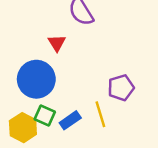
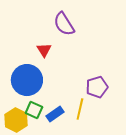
yellow line: (100, 114) -> (80, 109), turned 30

